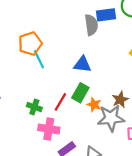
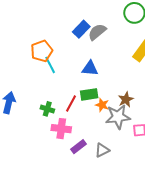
blue rectangle: (106, 15) -> (81, 29), moved, turned -36
gray semicircle: (91, 25) -> (97, 32), turned -120
green rectangle: (80, 93) -> (89, 94), turned 54

